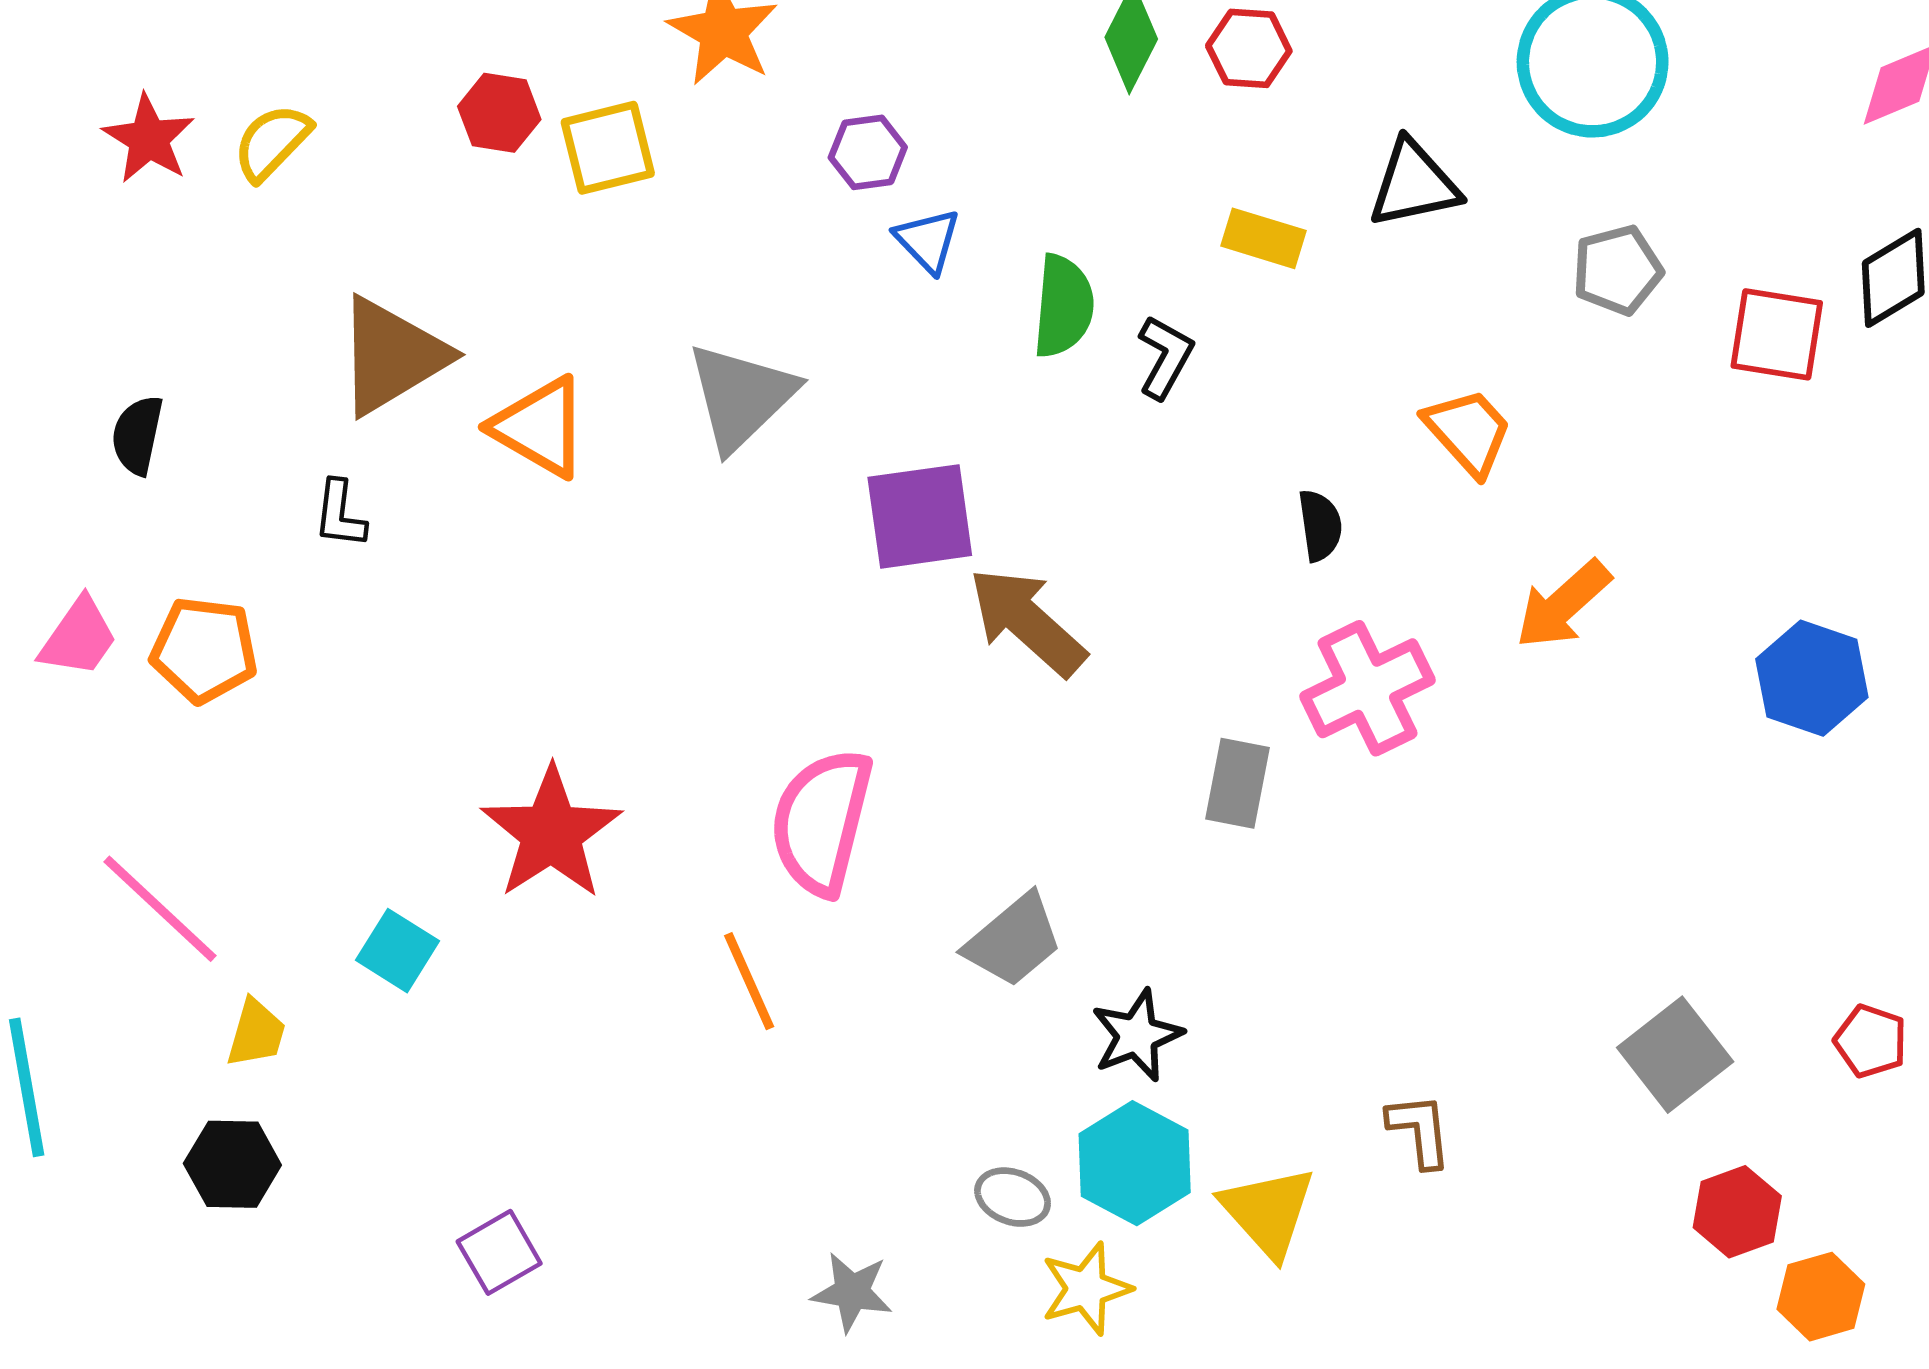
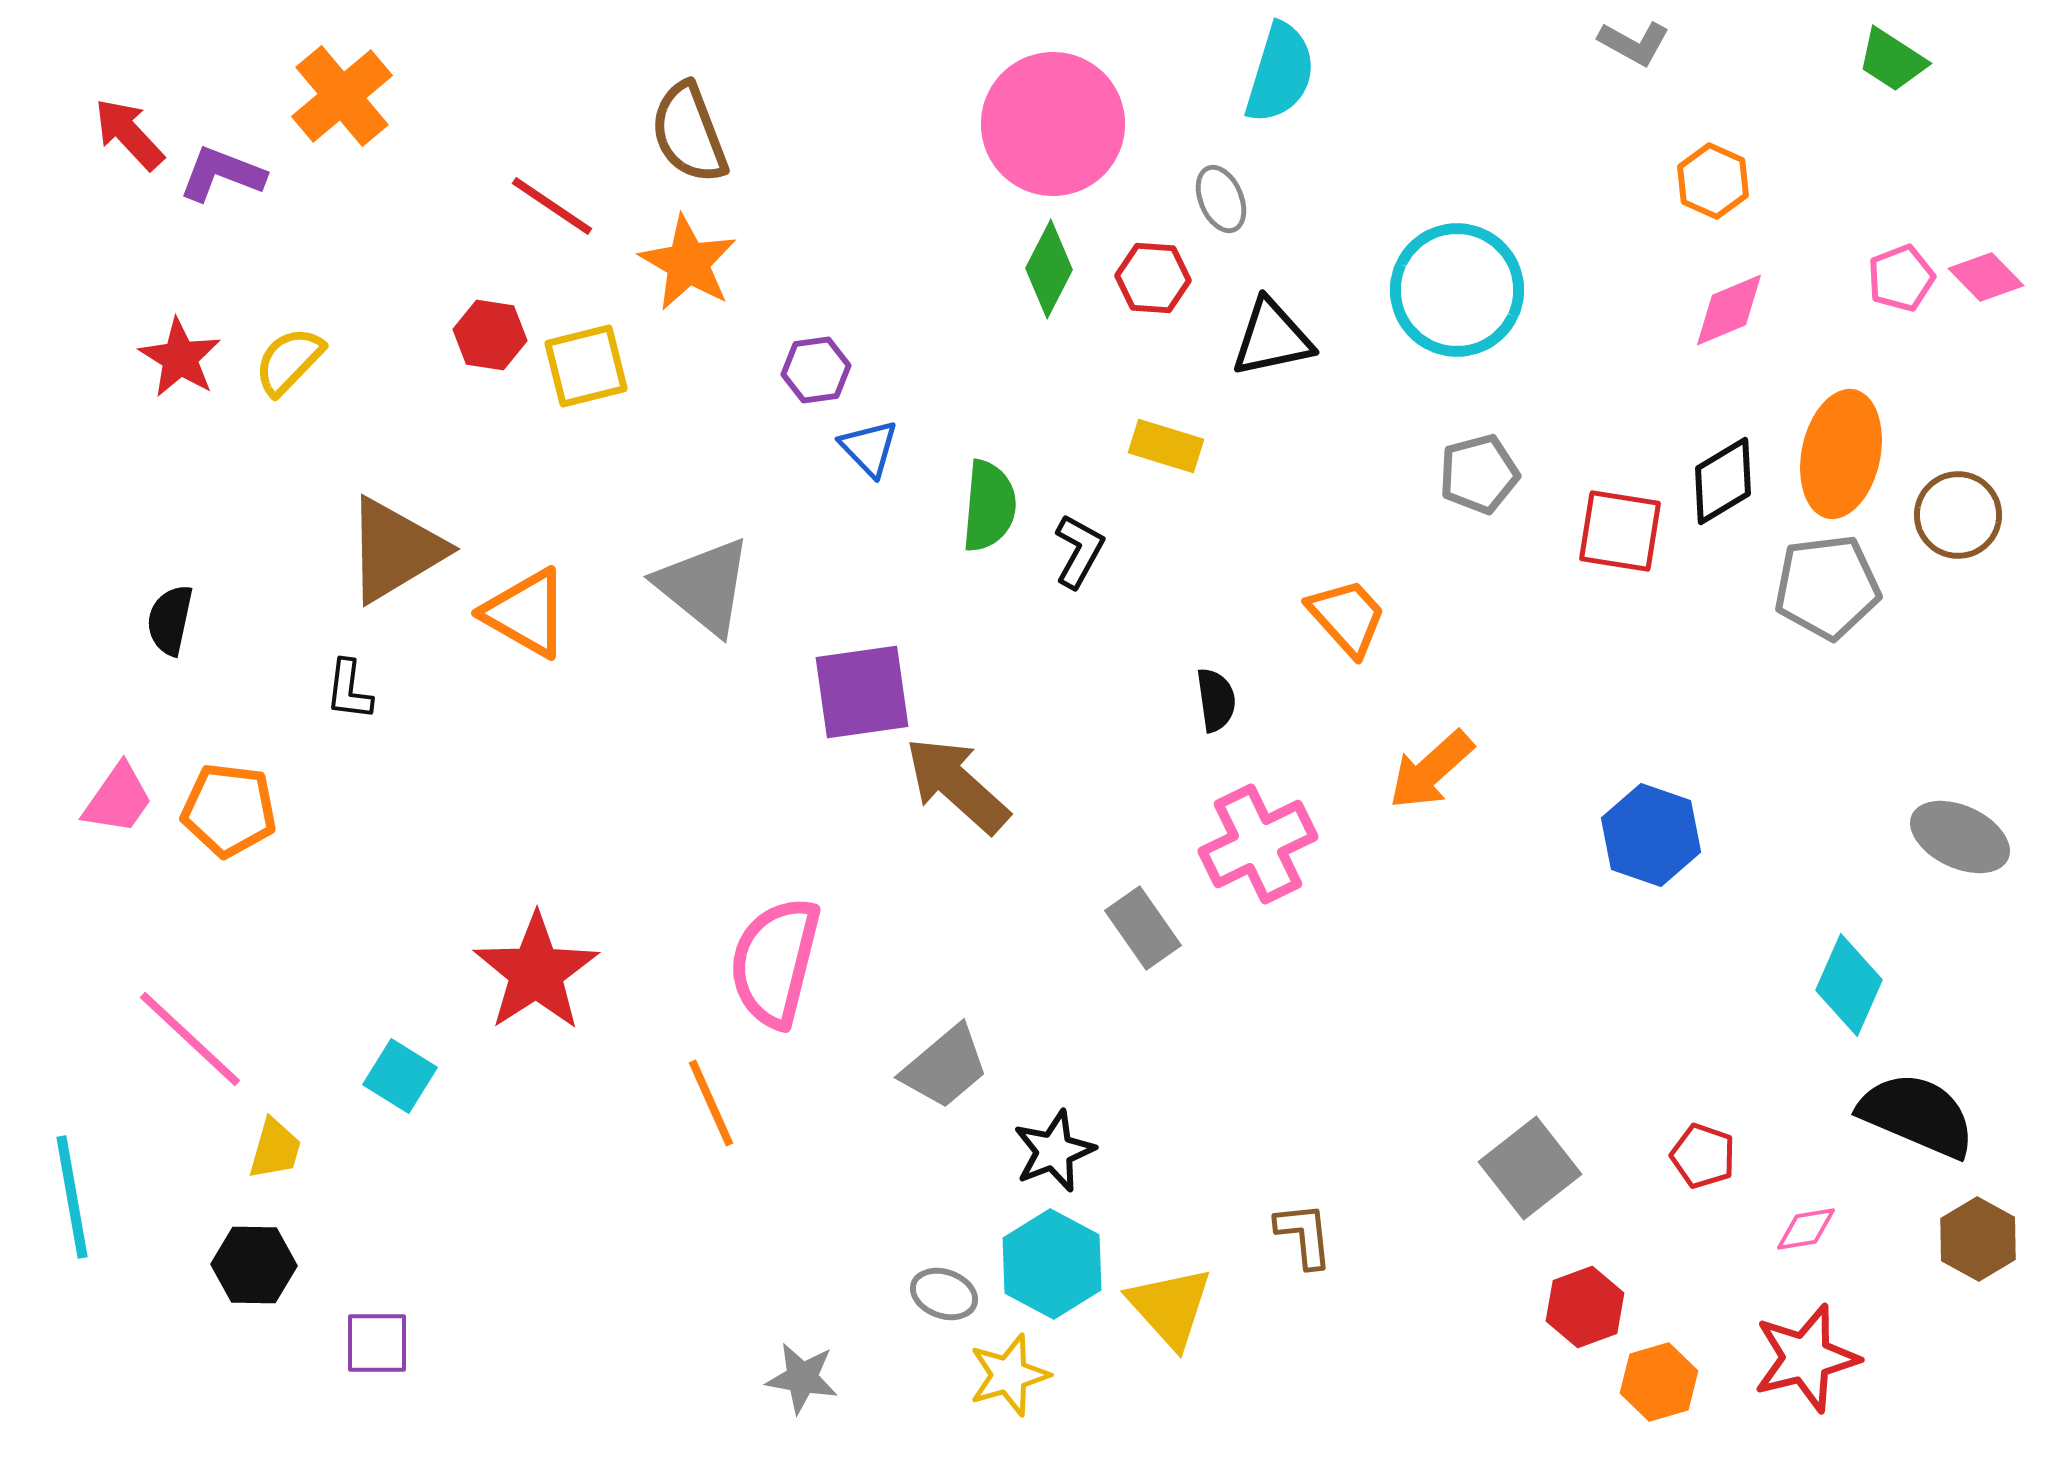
black triangle: (1414, 184) -> (1272, 338), moved
gray triangle: (741, 397) -> (704, 586), turned -37
gray rectangle: (1238, 783) -> (1143, 928), turned -46
purple square: (499, 1252) -> (377, 1343), moved, turned 30

